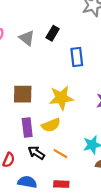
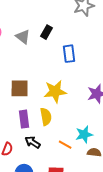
yellow semicircle: (51, 125) -> (46, 117), turned -78
orange line: (60, 154) -> (65, 145), moved

